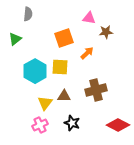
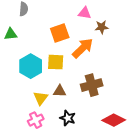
green triangle: (15, 39) -> (11, 34), turned 32
orange arrow: (87, 53) -> (83, 48), size x1.6

